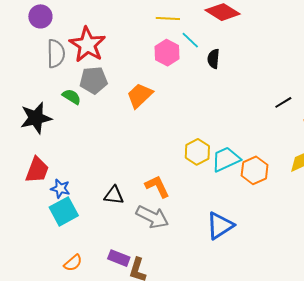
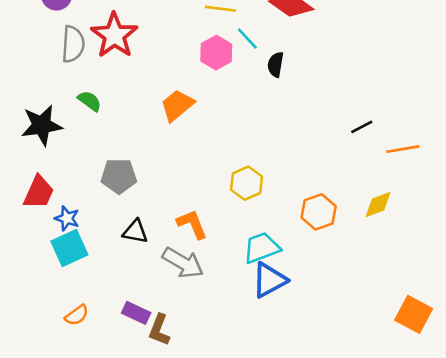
gray pentagon: (94, 80) -> (119, 176), moved
cyan trapezoid: (226, 159) -> (262, 248), moved

